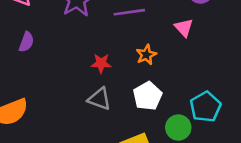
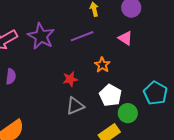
gray triangle: (99, 99) -> (75, 106), turned -30
green circle: (178, 128) -> (128, 113), moved

